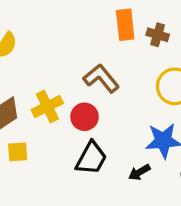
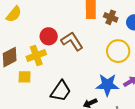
red circle: (85, 117) -> (49, 36), moved
yellow square: (18, 152) -> (25, 77), moved

